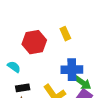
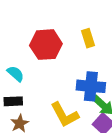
black rectangle: (23, 88) -> (13, 101), moved

